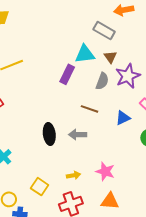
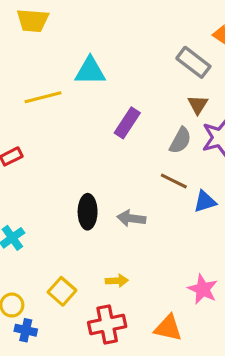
cyan triangle: (85, 54) -> (90, 71), moved
brown line: (89, 109) -> (174, 181), moved
pink star: (105, 171) -> (203, 289), moved

